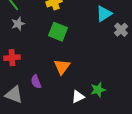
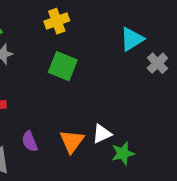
orange triangle: (62, 67) -> (72, 141), moved
white triangle: (78, 97) -> (102, 134), moved

